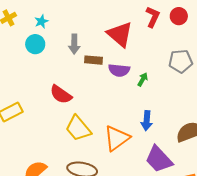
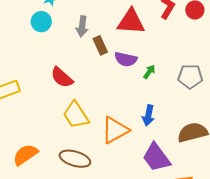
red triangle: (120, 34) -> (131, 22), turned -44
brown rectangle: (94, 60) -> (100, 45), turned 54
gray pentagon: (181, 61) -> (190, 76), moved

